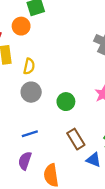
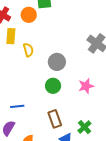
yellow semicircle: (29, 66) -> (28, 50), turned -40
gray circle: (31, 92) -> (57, 62), moved

